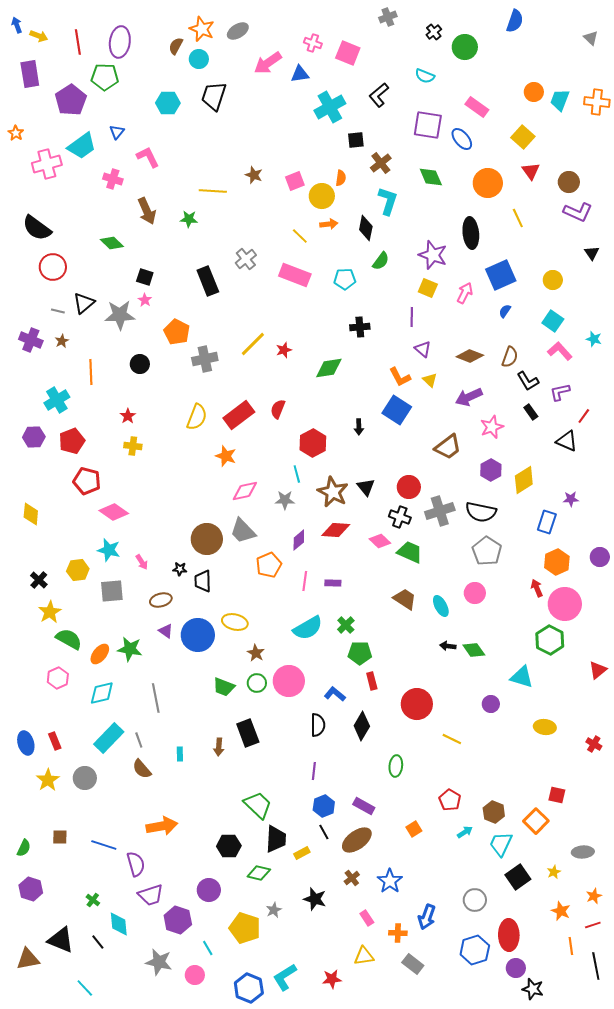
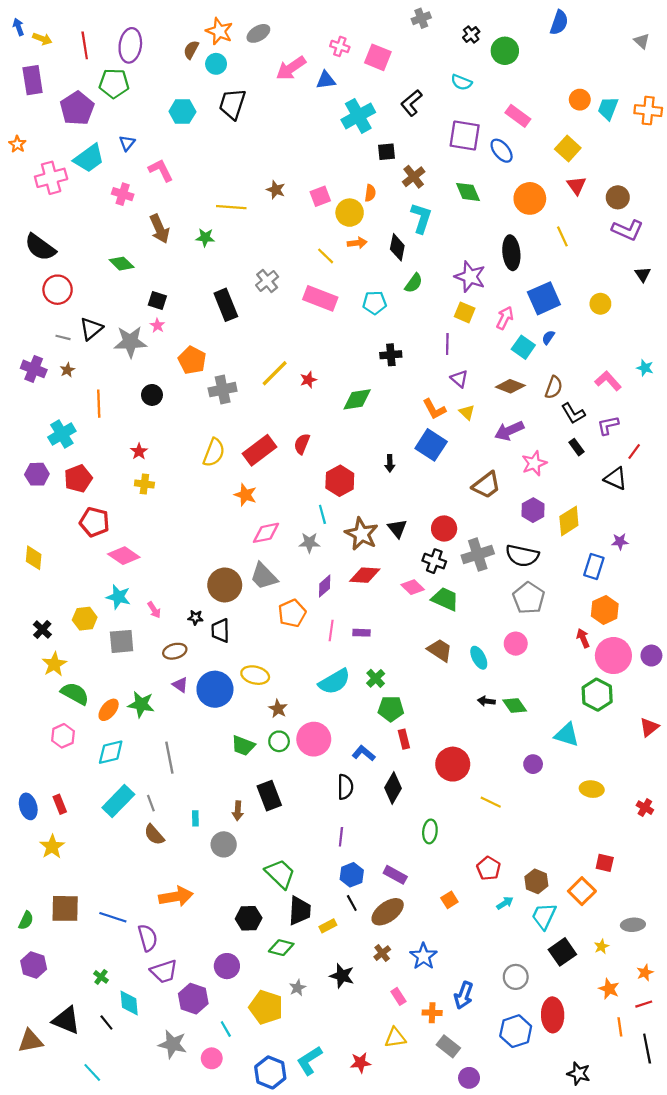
cyan square: (553, 321) -> (523, 347), moved
purple circle: (600, 557) -> (651, 656), moved
gray circle: (85, 778) -> (224, 844), moved
brown square: (60, 837) -> (65, 908), size x1.8
purple circle: (516, 968) -> (469, 1078), moved

